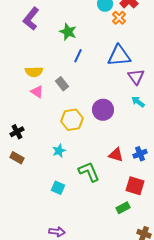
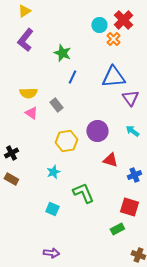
cyan arrow: (138, 102) -> (132, 131), moved
red triangle: (116, 155) -> (110, 160), moved

